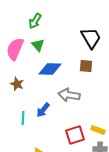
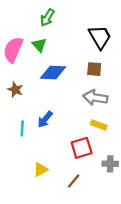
green arrow: (35, 21) -> (47, 18), moved
gray arrow: (69, 95) -> (95, 98), moved
yellow rectangle: (98, 130) -> (99, 125), moved

